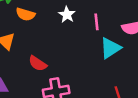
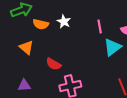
white star: (67, 15) -> (64, 22), moved

